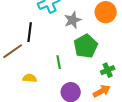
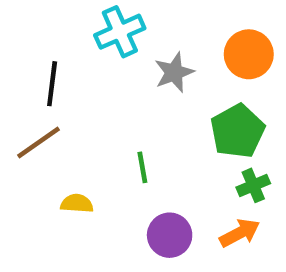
black line: (30, 32) -> (52, 84), moved
green pentagon: (86, 46) -> (237, 131), moved

